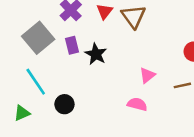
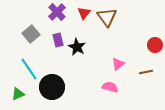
gray square: (38, 38) -> (31, 34), size x0.7
black circle: (64, 104) -> (52, 87), size x1.6

